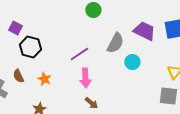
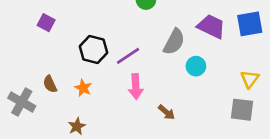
black hexagon: (30, 47) -> (93, 49), moved
brown arrow: (91, 103) -> (166, 112), moved

